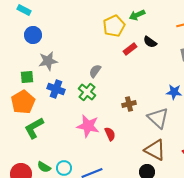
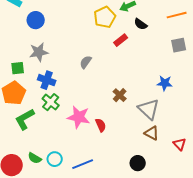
blue circle: (33, 35) -> (36, 20), moved
black semicircle: (150, 42) -> (141, 24), moved
green cross: (87, 92) -> (51, 102), moved
brown cross: (129, 104) -> (120, 95), turned -32
brown triangle: (155, 150) -> (152, 133), moved, size x0.7

